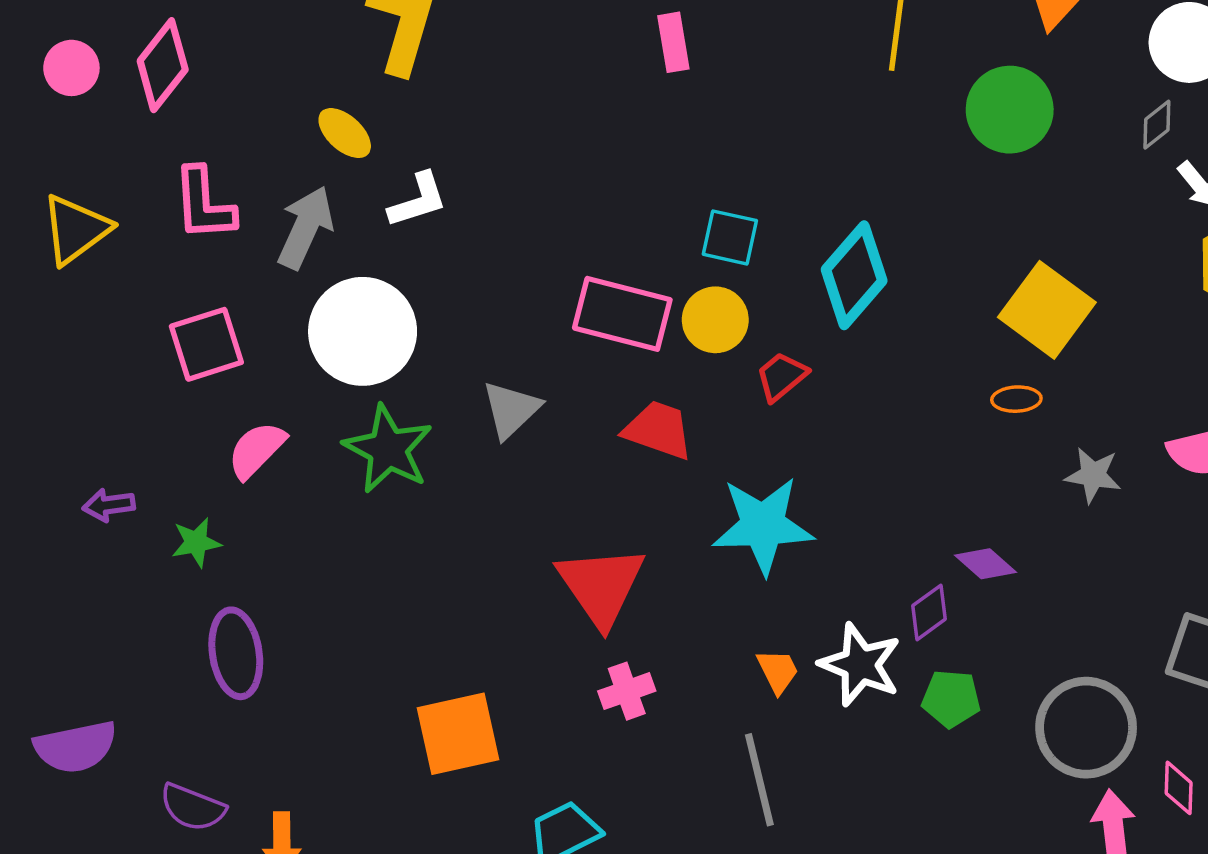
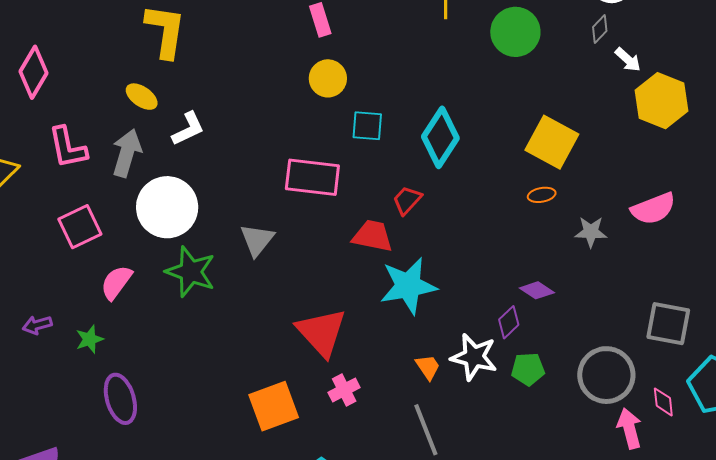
yellow circle: (715, 320) -> (328, 78), moved
red trapezoid: (658, 430) -> (373, 236), moved
orange square: (458, 734) -> (274, 406), moved

